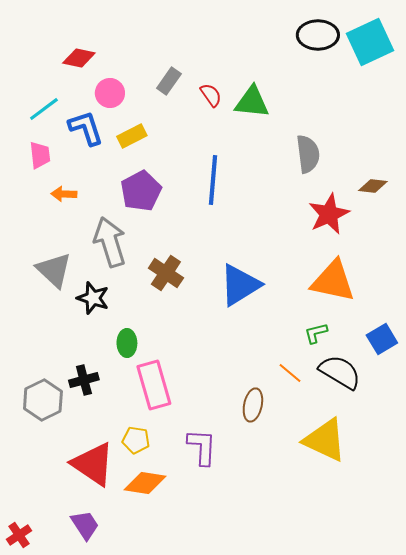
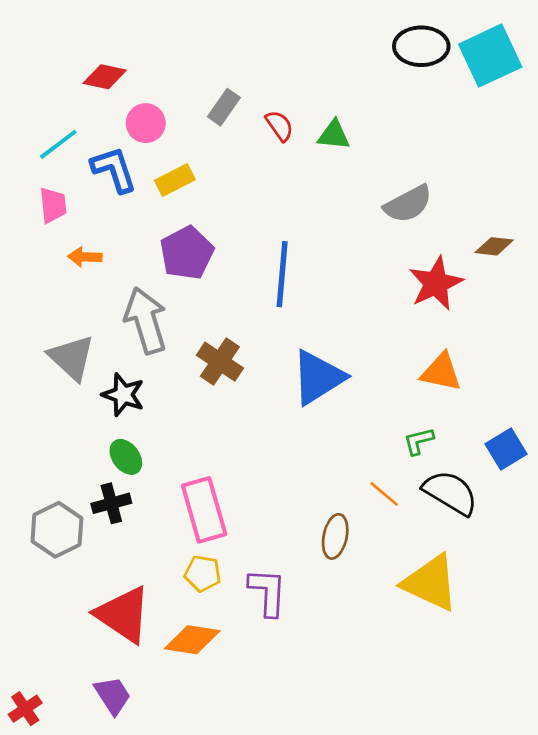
green triangle: (252, 102) -> (334, 135), size x0.7
gray semicircle: (308, 154) -> (408, 204), turned 69
blue line: (213, 180) -> (282, 274), moved
orange triangle: (333, 281) -> (441, 372), size x0.7
green ellipse: (127, 343) -> (126, 457), moved, turned -36
yellow pentagon: (136, 440) -> (203, 573), moved

